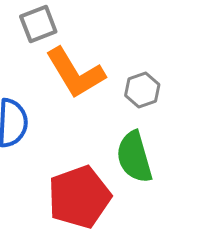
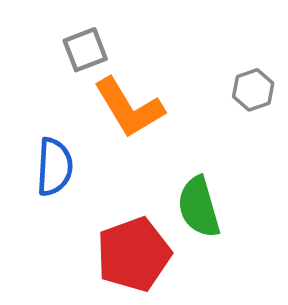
gray hexagon: (142, 90) -> (253, 90), moved

